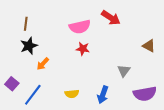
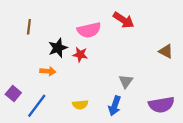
black star: (29, 46) -> (58, 48), moved
red star: (83, 49) -> (80, 55), moved
orange arrow: (43, 64) -> (48, 71), turned -128
gray triangle: (124, 71) -> (126, 81), moved

